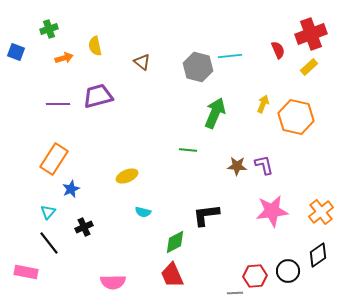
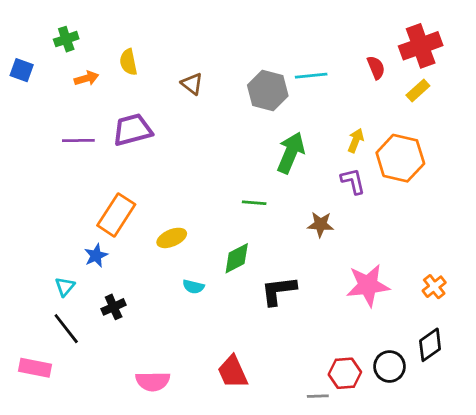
orange rectangle: (54, 159) -> (116, 215), moved
purple L-shape: (264, 165) -> (353, 181), moved
orange cross: (321, 212) -> (434, 287), size x0.7
green diamond: (175, 242) -> (237, 258), moved

